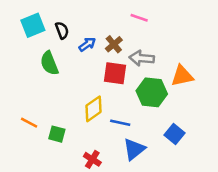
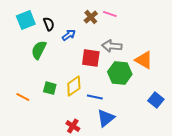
brown cross: (114, 44) -> (91, 17), moved
green semicircle: (49, 63) -> (39, 50), turned 48
orange triangle: (182, 76) -> (144, 60), turned 42
green square: (57, 134) -> (50, 88), moved
blue square: (175, 134) -> (156, 100), moved

